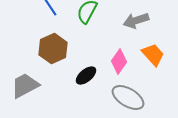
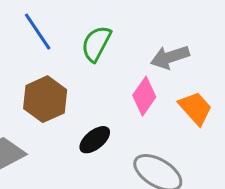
pink diamond: (119, 62) -> (144, 96), moved

